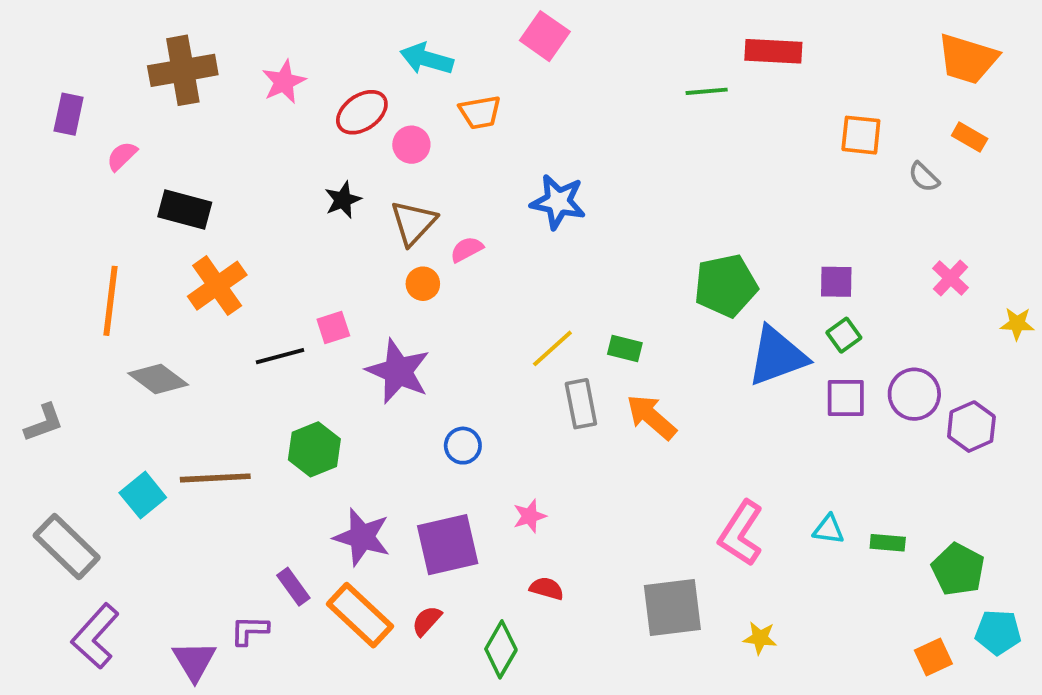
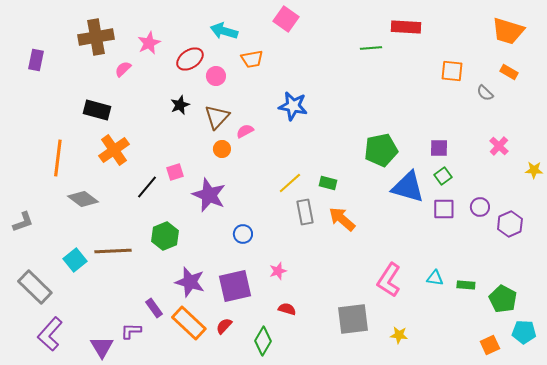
pink semicircle: (122, 156) -> (123, 69), moved
black line: (280, 356) -> (147, 187), turned -35
blue triangle: (777, 356) -> (408, 187), turned 36
purple circle: (914, 394) -> (480, 207), size x0.7

